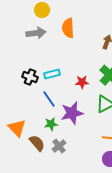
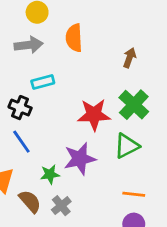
cyan rectangle: (52, 74) -> (43, 82), moved
red star: (82, 82) -> (94, 115), size x1.6
blue line: (49, 99) -> (21, 142), moved

